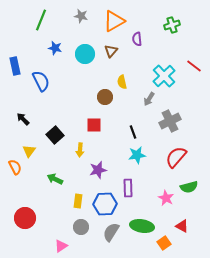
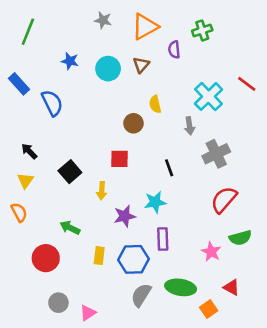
green line: (41, 20) -> (28, 32), moved
green cross: (172, 25) -> (202, 30), moved
blue rectangle: (15, 66) -> (19, 84), turned -30
gray arrow: (149, 99) -> (189, 126), turned -40
yellow triangle: (29, 151) -> (25, 181), moved
cyan star: (137, 155) -> (155, 202), moved
red circle: (25, 218) -> (46, 258), moved
gray circle: (81, 227) -> (58, 303), moved
pink triangle: (61, 246) -> (88, 313), moved

